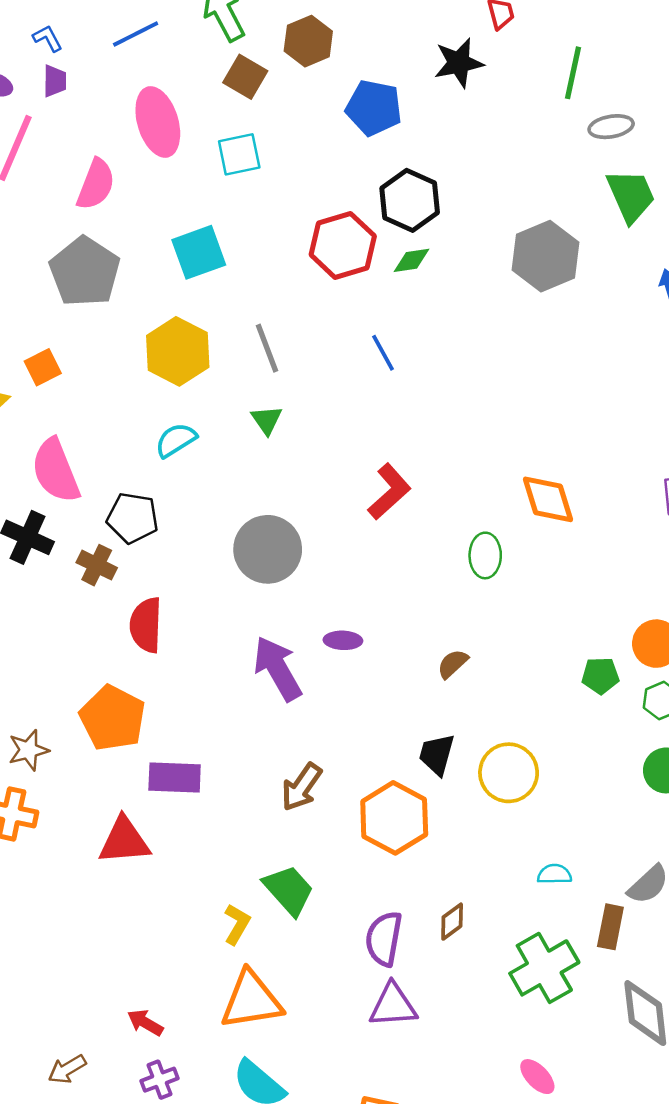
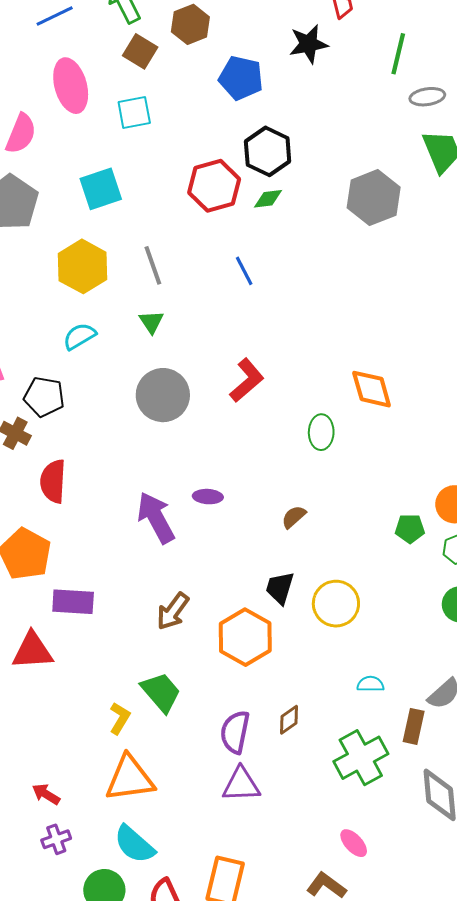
gray circle: (268, 549) -> (163, 395), moved

